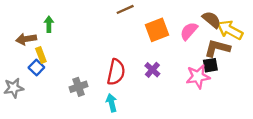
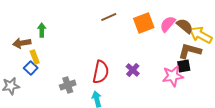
orange square: (157, 30) -> (144, 23), moved
pink semicircle: (189, 31) -> (168, 24), moved

